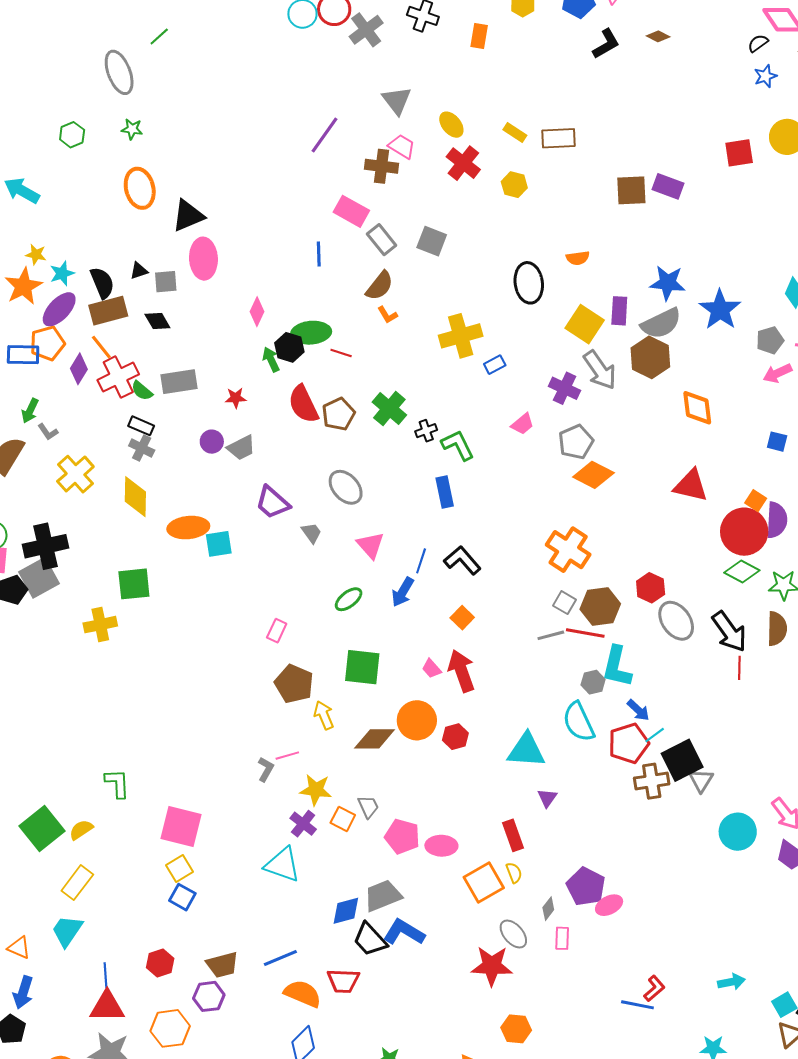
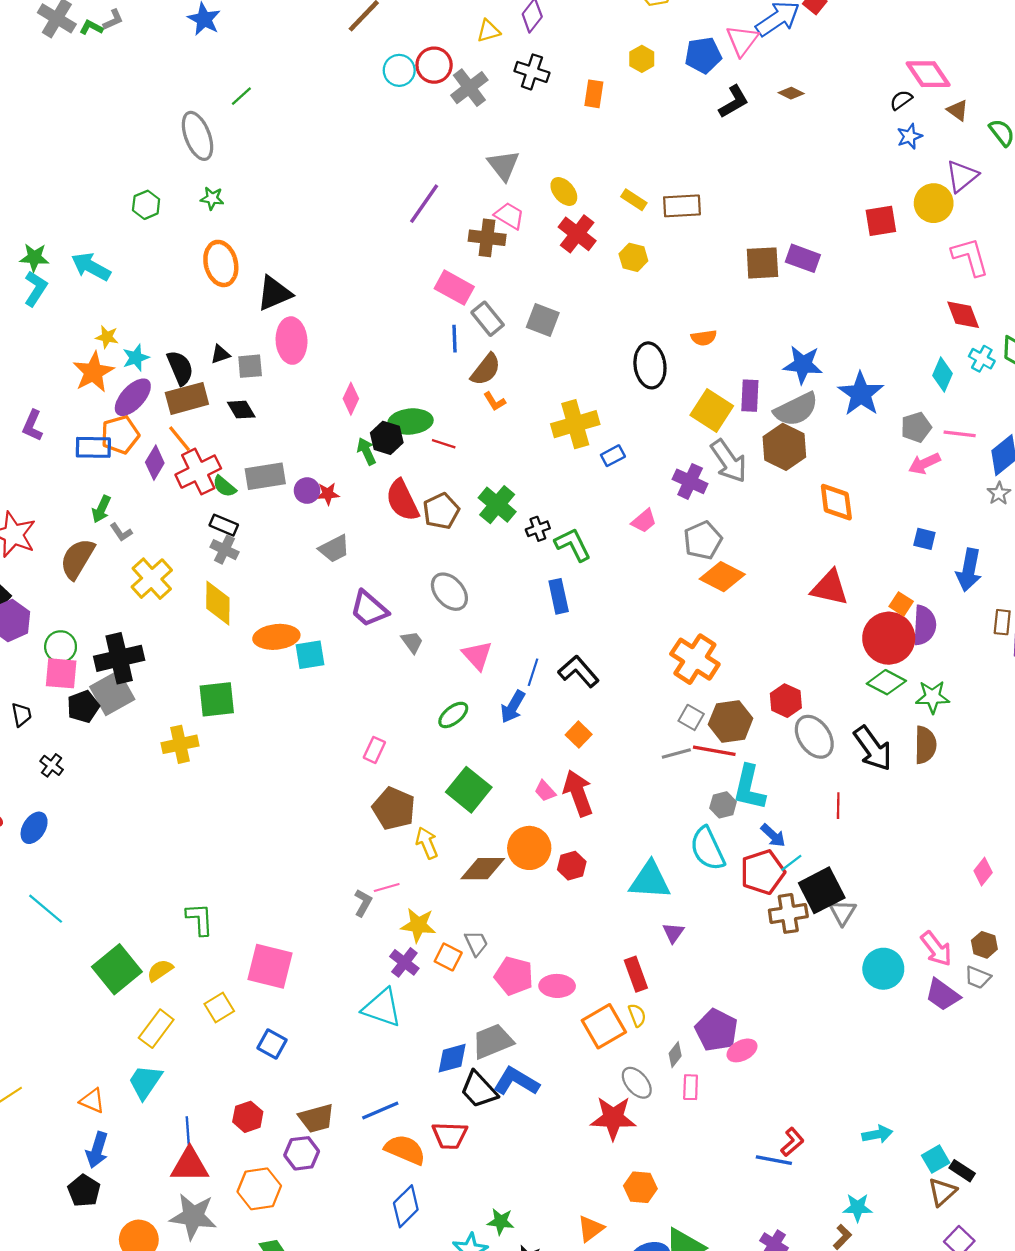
blue line: (319, 254) -> (455, 339), moved
purple circle: (212, 442) -> (307, 491), moved
green square: (362, 667) -> (469, 790), turned 33
red line: (739, 668) -> (838, 806), moved
yellow square: (179, 869) -> (219, 1008), moved

